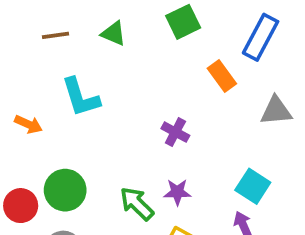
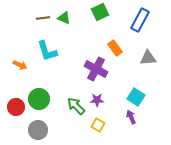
brown line: (55, 35) -> (43, 18), moved
orange rectangle: (222, 76) -> (115, 48), moved
purple cross: (175, 132) -> (96, 69), size x1.6

